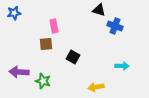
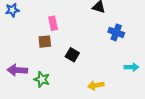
blue cross: (115, 26) -> (116, 32), moved
cyan arrow: (122, 66) -> (131, 67), moved

